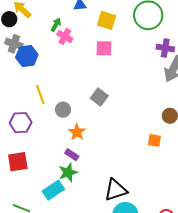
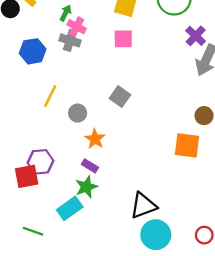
gray cross: (14, 44) -> (70, 40), moved
purple cross: (165, 48) -> (196, 36), turned 36
yellow line: (40, 94) -> (50, 96), turned 48
purple hexagon: (21, 123) -> (40, 162), moved
orange square: (154, 140) -> (187, 145), size x1.6

